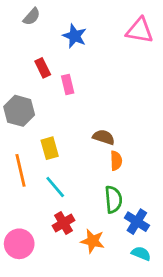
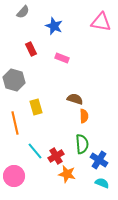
pink rectangle: (68, 84) -> (62, 58), moved, turned -56
cyan line: (55, 187) -> (35, 151), moved
red cross: (63, 223) -> (56, 156), moved

